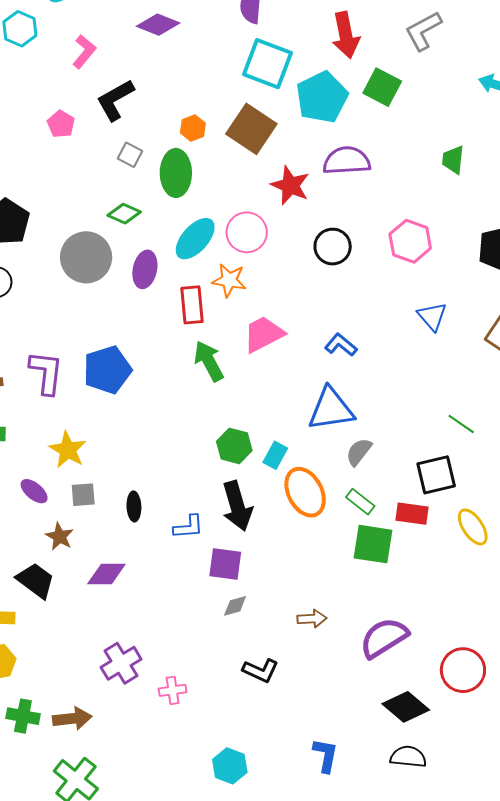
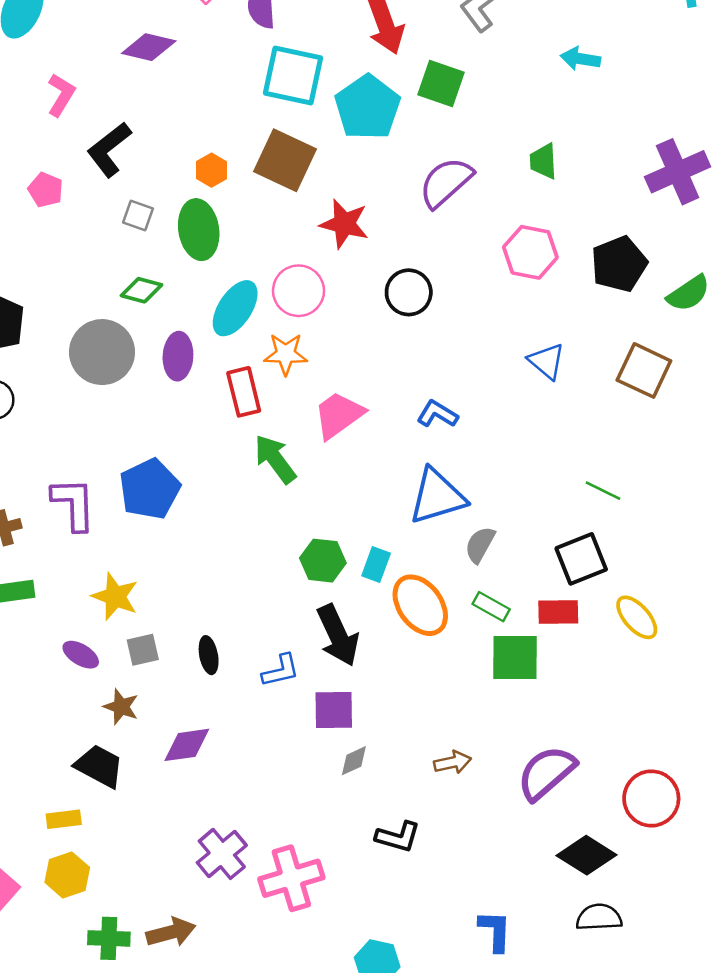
purple semicircle: (347, 161) -> (446, 182), moved, turned -30
pink hexagon: (410, 241) -> (530, 252), moved
pink cross: (173, 690) -> (291, 878), size x1.8

